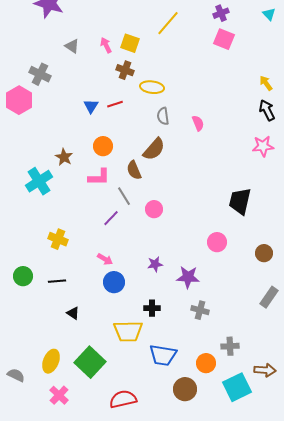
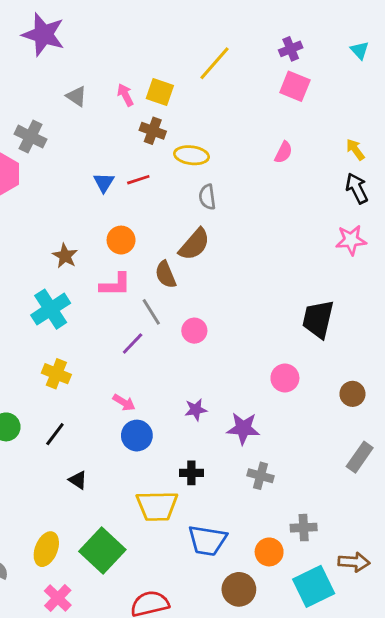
pink semicircle: (198, 123) -> (283, 152), moved, turned 49
cyan cross: (39, 181) -> (51, 309), moved
black line: (57, 281) -> (55, 434), turned -48

